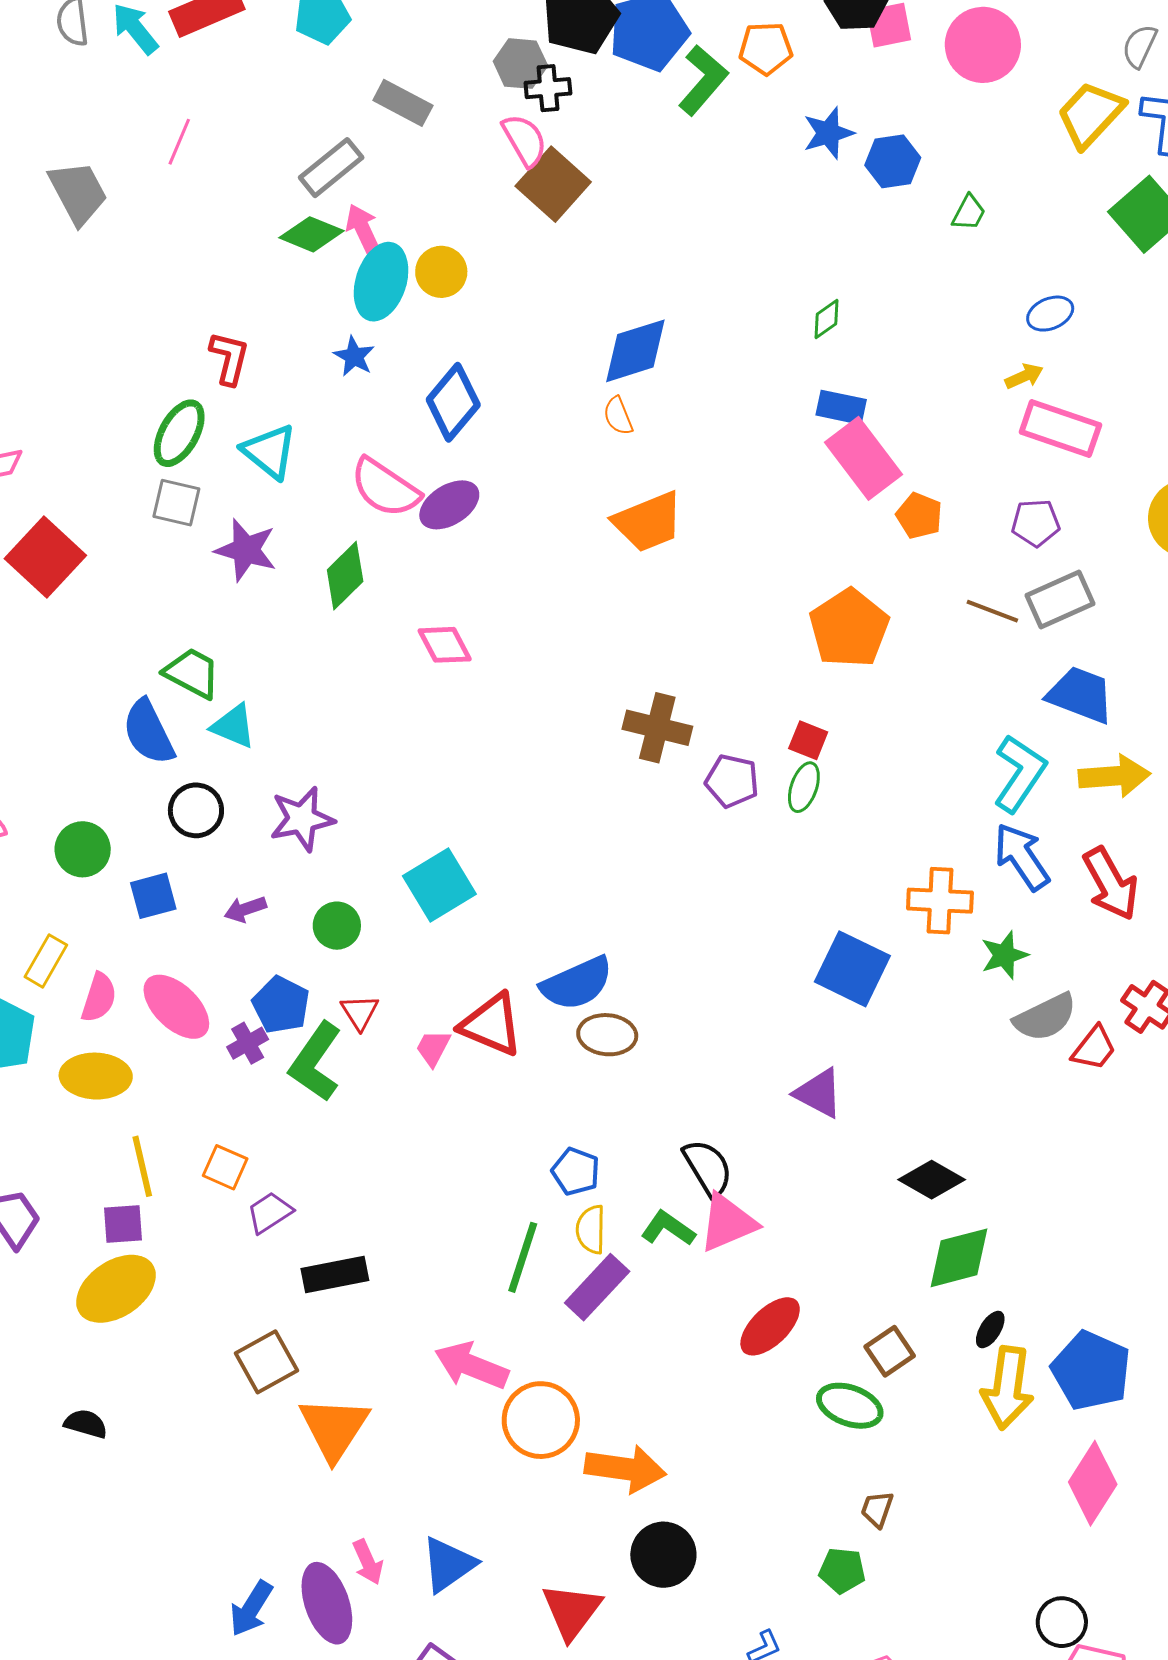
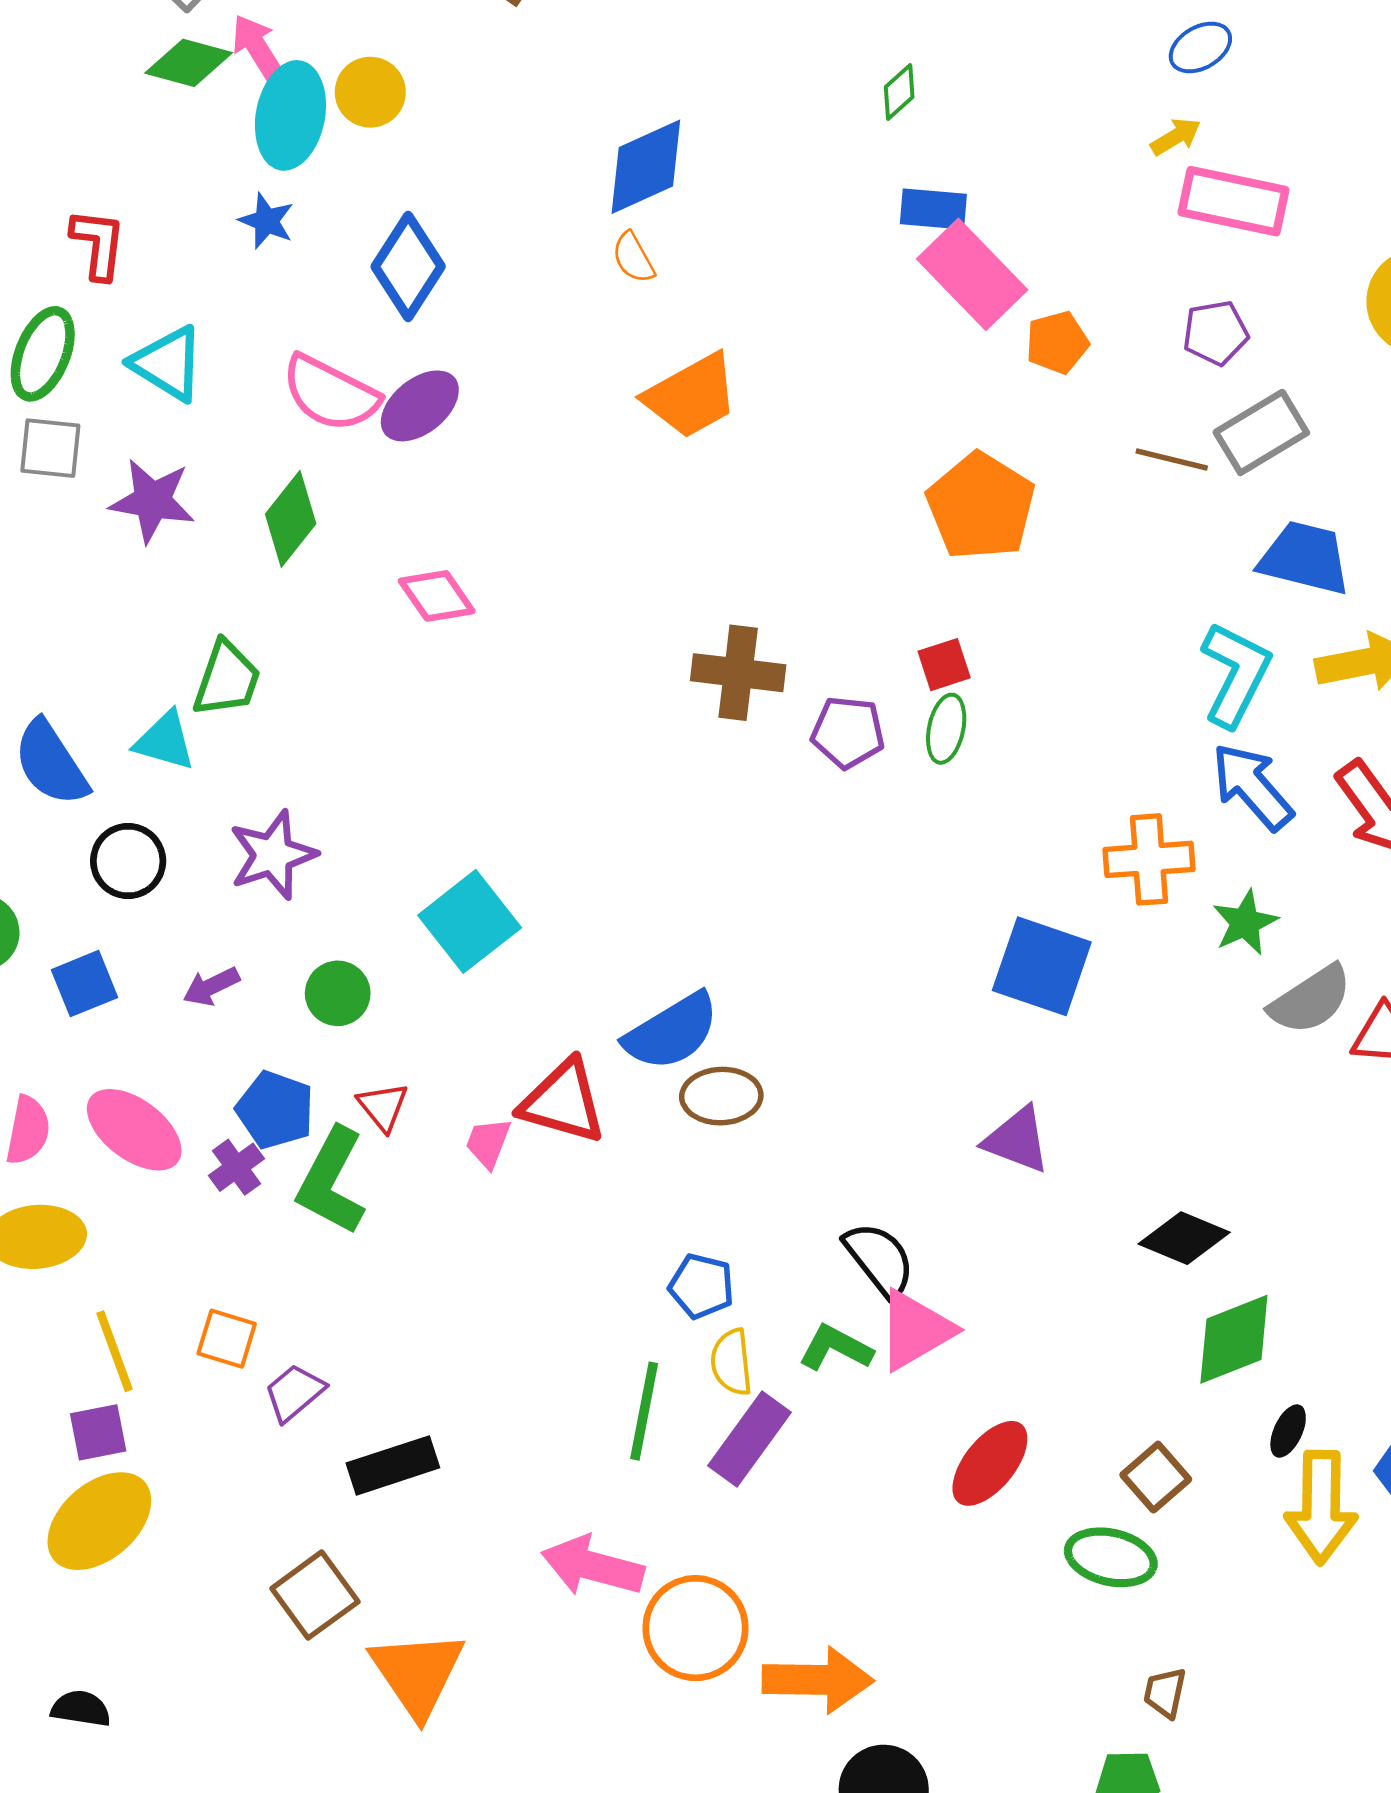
orange pentagon: (919, 516) -> (1057, 343), turned -30
green trapezoid: (192, 673) -> (227, 679), moved, turned 88
red square: (808, 740) -> (944, 665), turned -33

